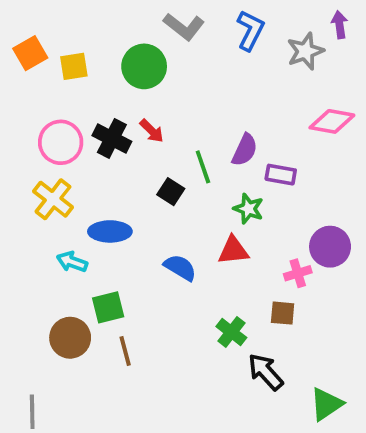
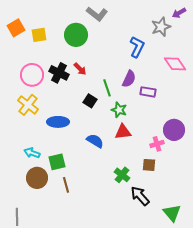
purple arrow: (340, 25) -> (179, 13), turned -112
blue L-shape: (250, 30) -> (137, 47), moved
pink diamond: (332, 121) -> (175, 64), turned 45
green star: (248, 209) -> (119, 110), moved
cyan arrow: (72, 262) -> (32, 153), moved
green triangle: (326, 404) -> (172, 213), turned -36

